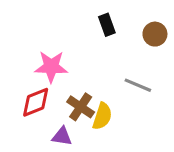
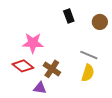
red diamond: (36, 102) -> (23, 66), turned 60
yellow semicircle: (102, 116) -> (88, 73), moved

